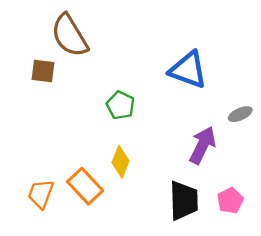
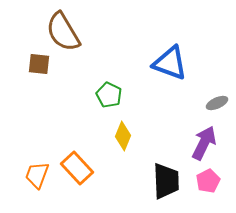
purple arrow: (203, 145) -> (204, 143), moved
yellow diamond: (121, 162) -> (123, 136), moved

